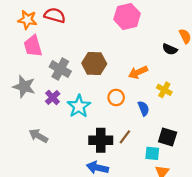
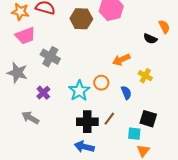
pink trapezoid: (33, 46) -> (25, 36), turned -95
brown hexagon: (94, 64) -> (81, 19), moved
purple cross: (53, 97) -> (43, 93), moved
cyan star: (79, 106) -> (79, 91), moved

